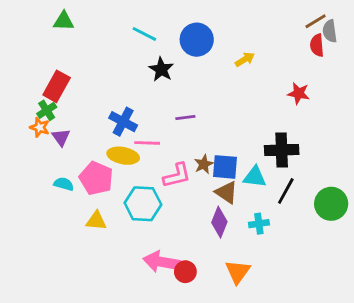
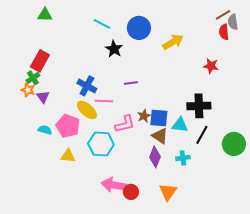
yellow arrow: (245, 59) -> (173, 42), size x1.5
yellow ellipse: (123, 156) -> (87, 110), turned 30

